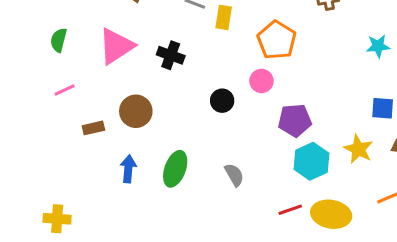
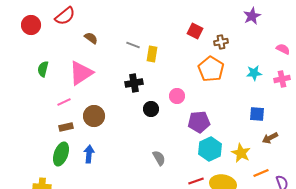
orange pentagon: (277, 40) -> (211, 69), moved
black cross: (171, 55) -> (134, 83), moved, turned -30
pink line: (65, 90) -> (64, 102), moved
yellow star: (358, 149) -> (241, 153), moved
green ellipse: (175, 169) -> (61, 154), moved

